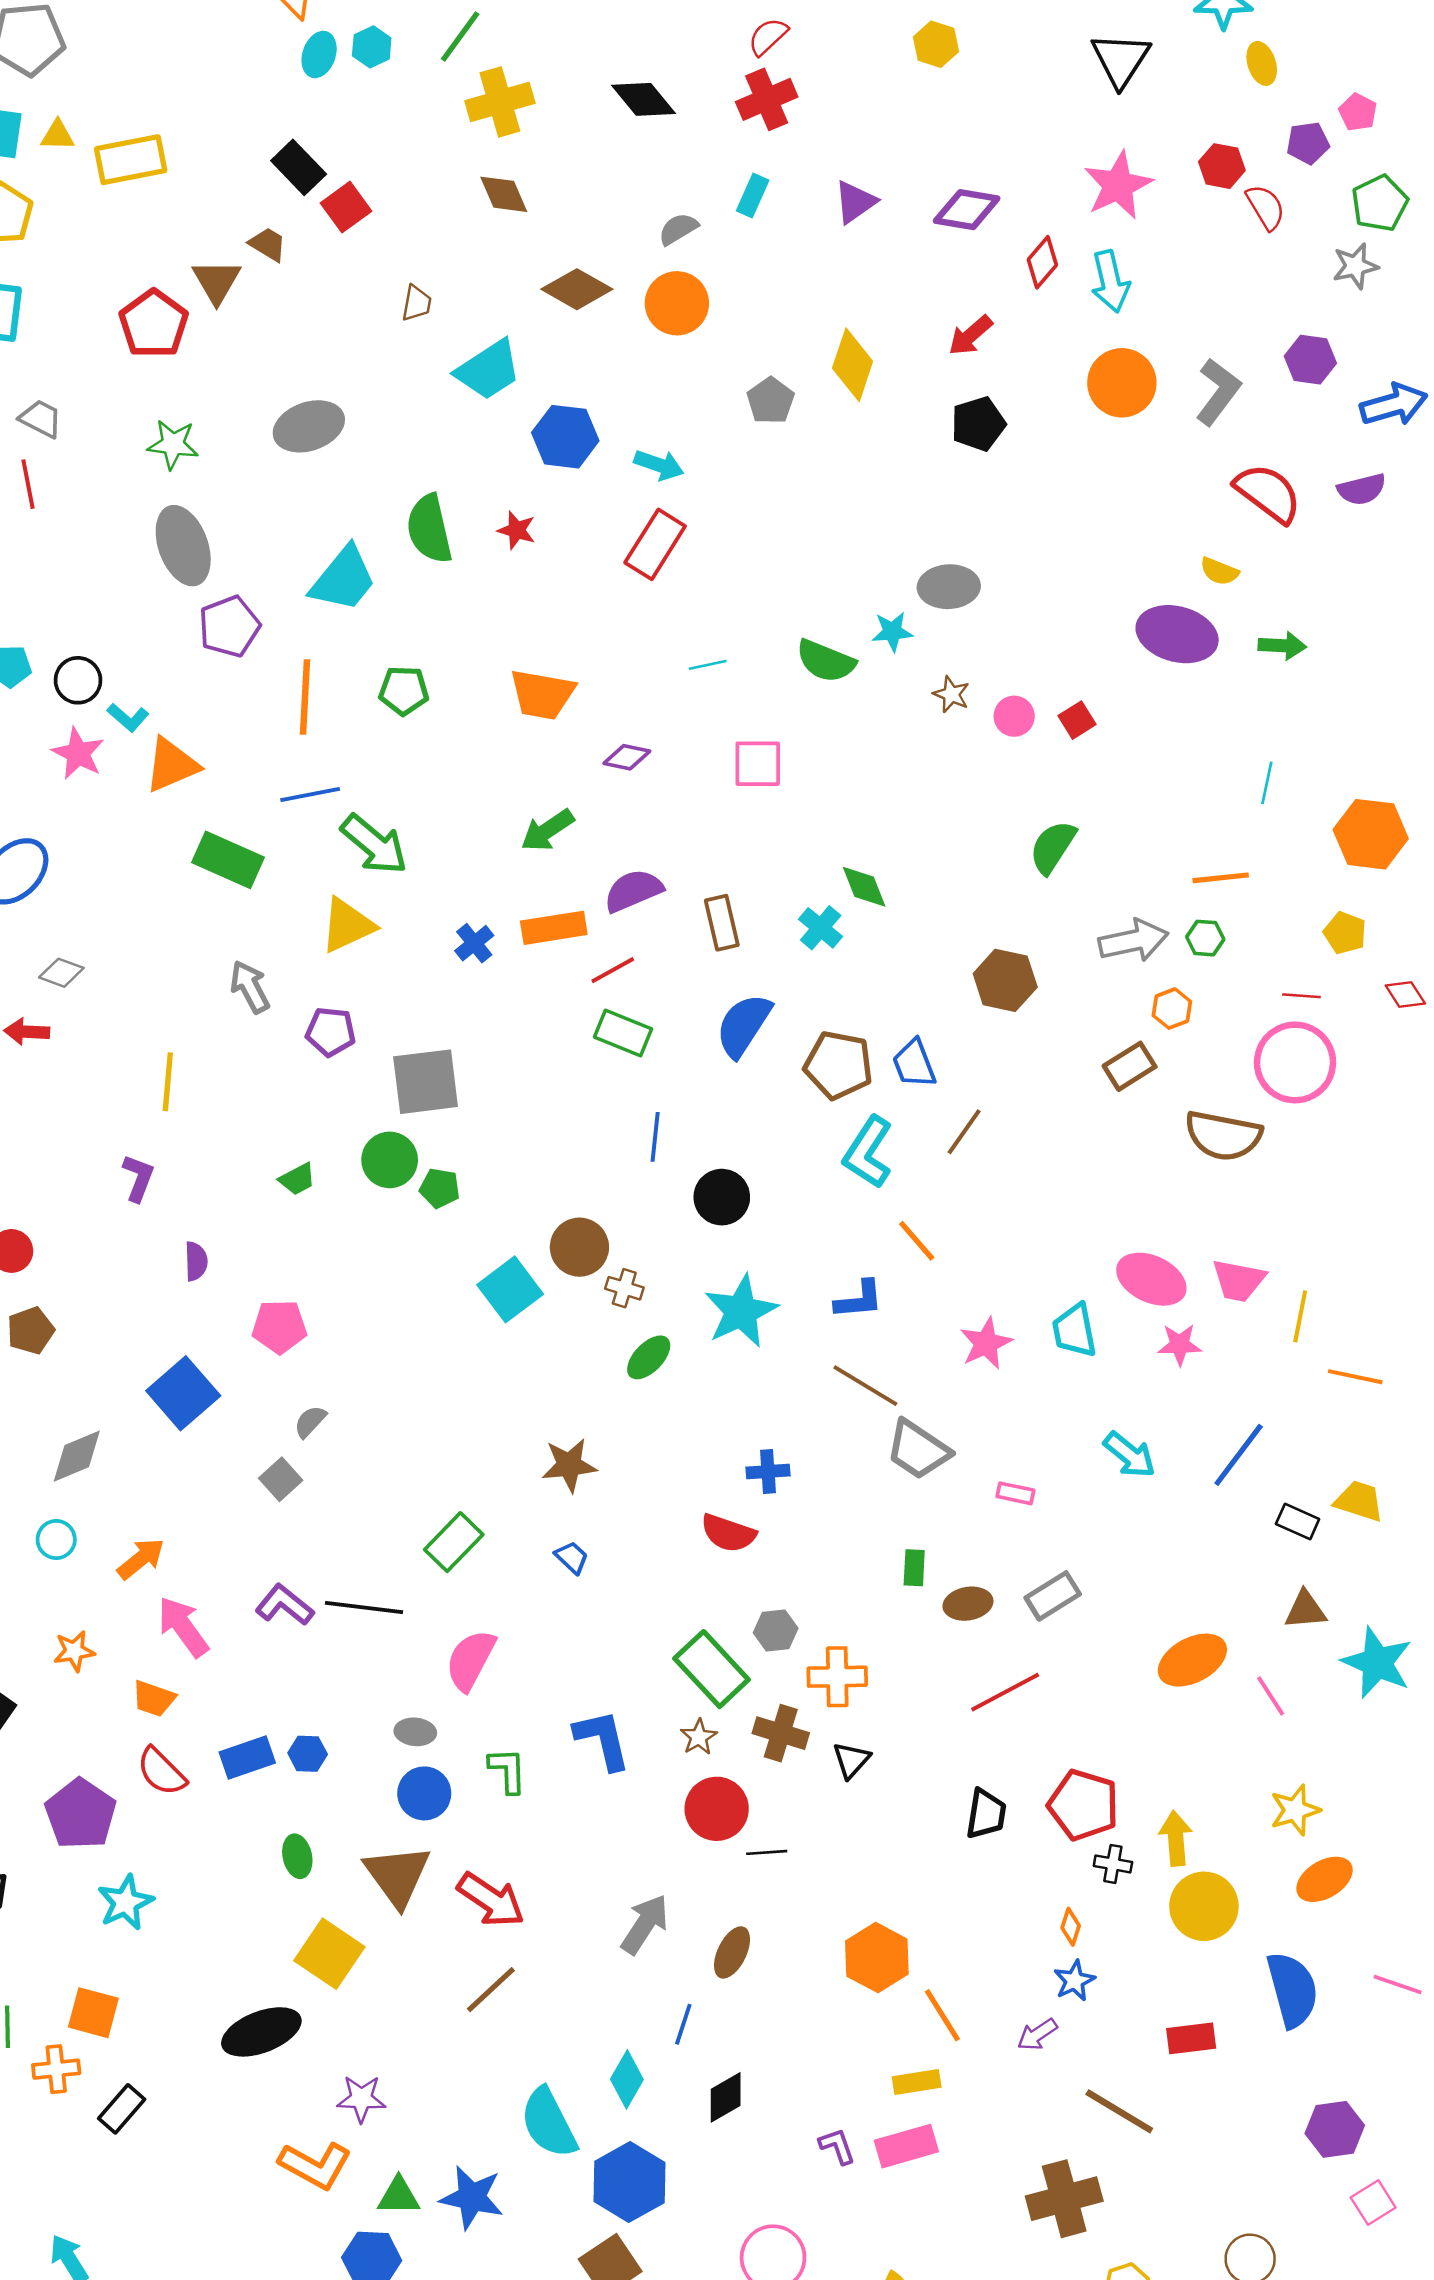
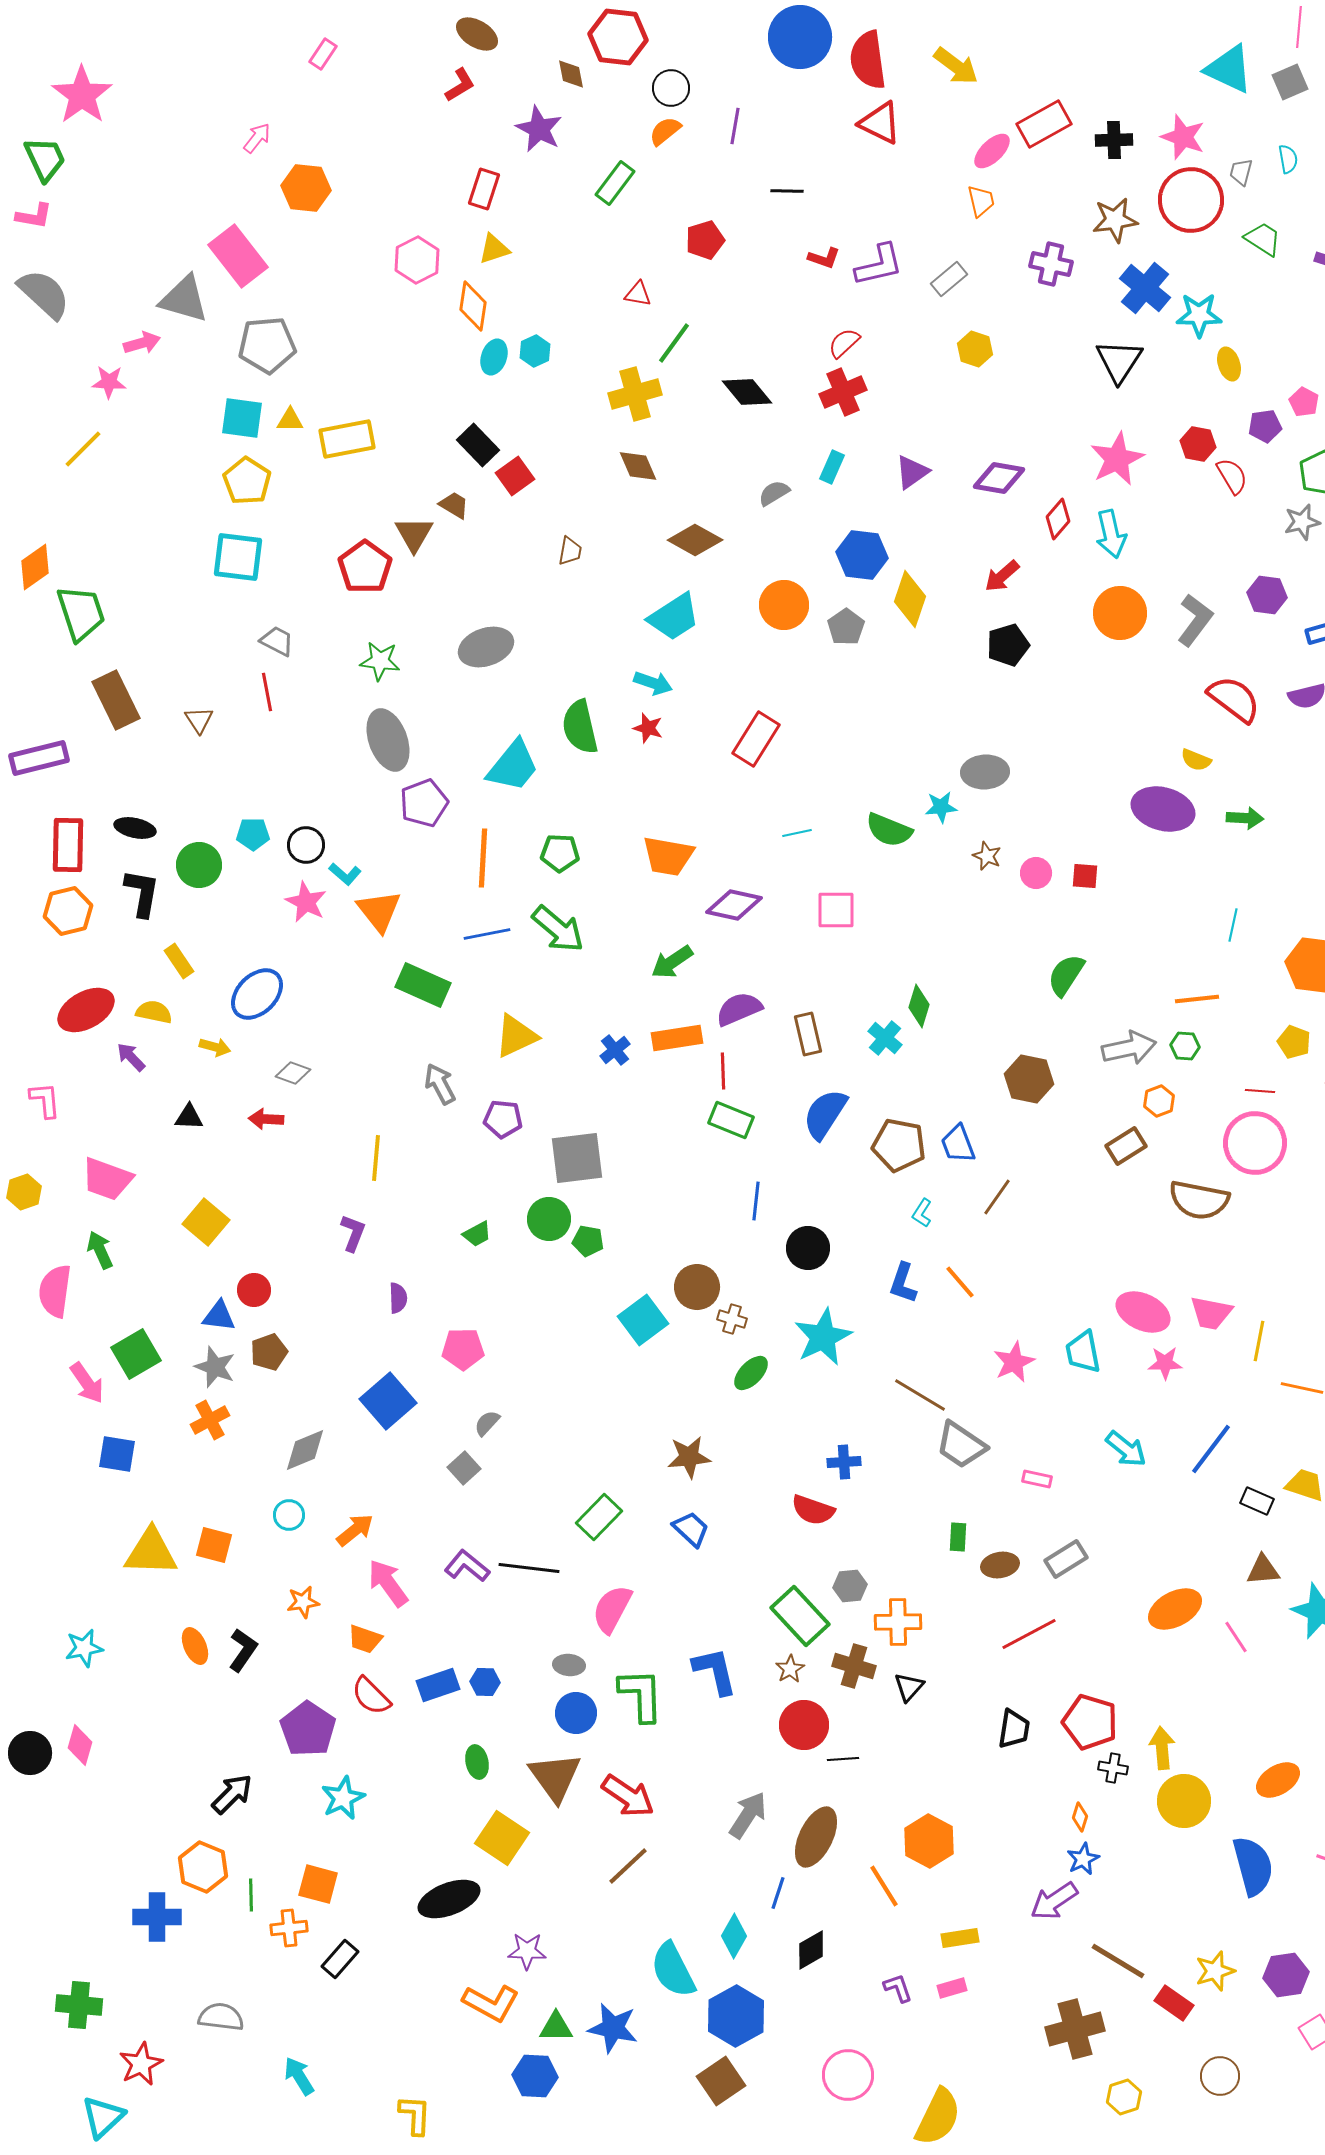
green line: (460, 37) -> (674, 343), moved
orange circle: (677, 303) -> (784, 605), moved
cyan trapezoid: (488, 370) -> (674, 617), moved
blue hexagon: (565, 437) -> (862, 555), moved
cyan arrow: (659, 465) -> (653, 683), moved
red square: (1077, 720) -> (1085, 876), turned 36
purple diamond: (627, 757) -> (734, 905), size x1.5
orange triangle: (172, 765) -> (379, 911), turned -45
green arrow: (374, 844) -> (558, 929), moved
green diamond: (864, 887) -> (919, 1006), turned 39
red line: (613, 970) -> (723, 1071), turned -63
cyan L-shape: (868, 1152) -> (922, 1213), size x0.5
blue L-shape: (859, 1300) -> (903, 1283), moved, turned 114
blue trapezoid: (572, 1557) -> (691, 1529), size x1.4
green L-shape: (508, 1770) -> (641, 1695), size x1.5
yellow star: (1295, 1810) -> (1215, 1971), moved
brown ellipse: (732, 1952) -> (816, 1837), size x1.5
orange line: (942, 2015) -> (884, 1886), moved
purple arrow: (1037, 2035) -> (1054, 1901), size x1.5
red rectangle: (1191, 2038) -> (1174, 2003), moved, turned 42
pink rectangle: (906, 2146) -> (952, 1988), size x0.6

